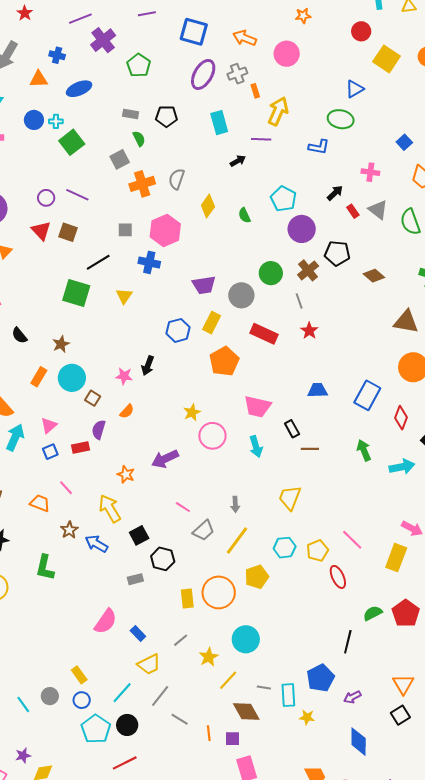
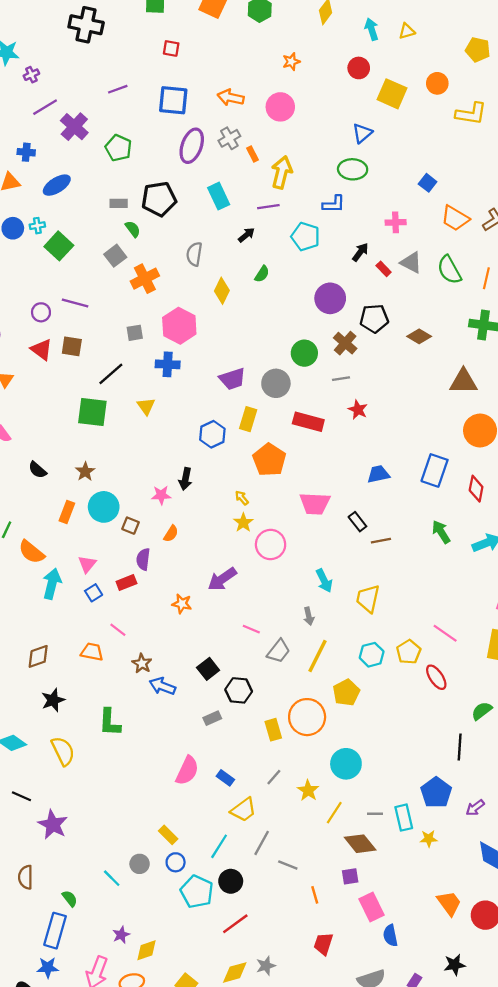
black pentagon: (166, 116) -> (159, 199), size x1.4
gray semicircle: (177, 179) -> (194, 254), moved
cyan pentagon: (284, 199) -> (305, 237), moved
green semicircle: (244, 215) -> (262, 274), moved, turned -112
gray line: (299, 301) -> (341, 379), turned -70
cyan arrow: (256, 447) -> (324, 581), moved
yellow arrow: (110, 508) -> (242, 498), moved, size x0.5
brown star: (69, 530) -> (142, 663), moved
orange line: (209, 733) -> (315, 895), moved

